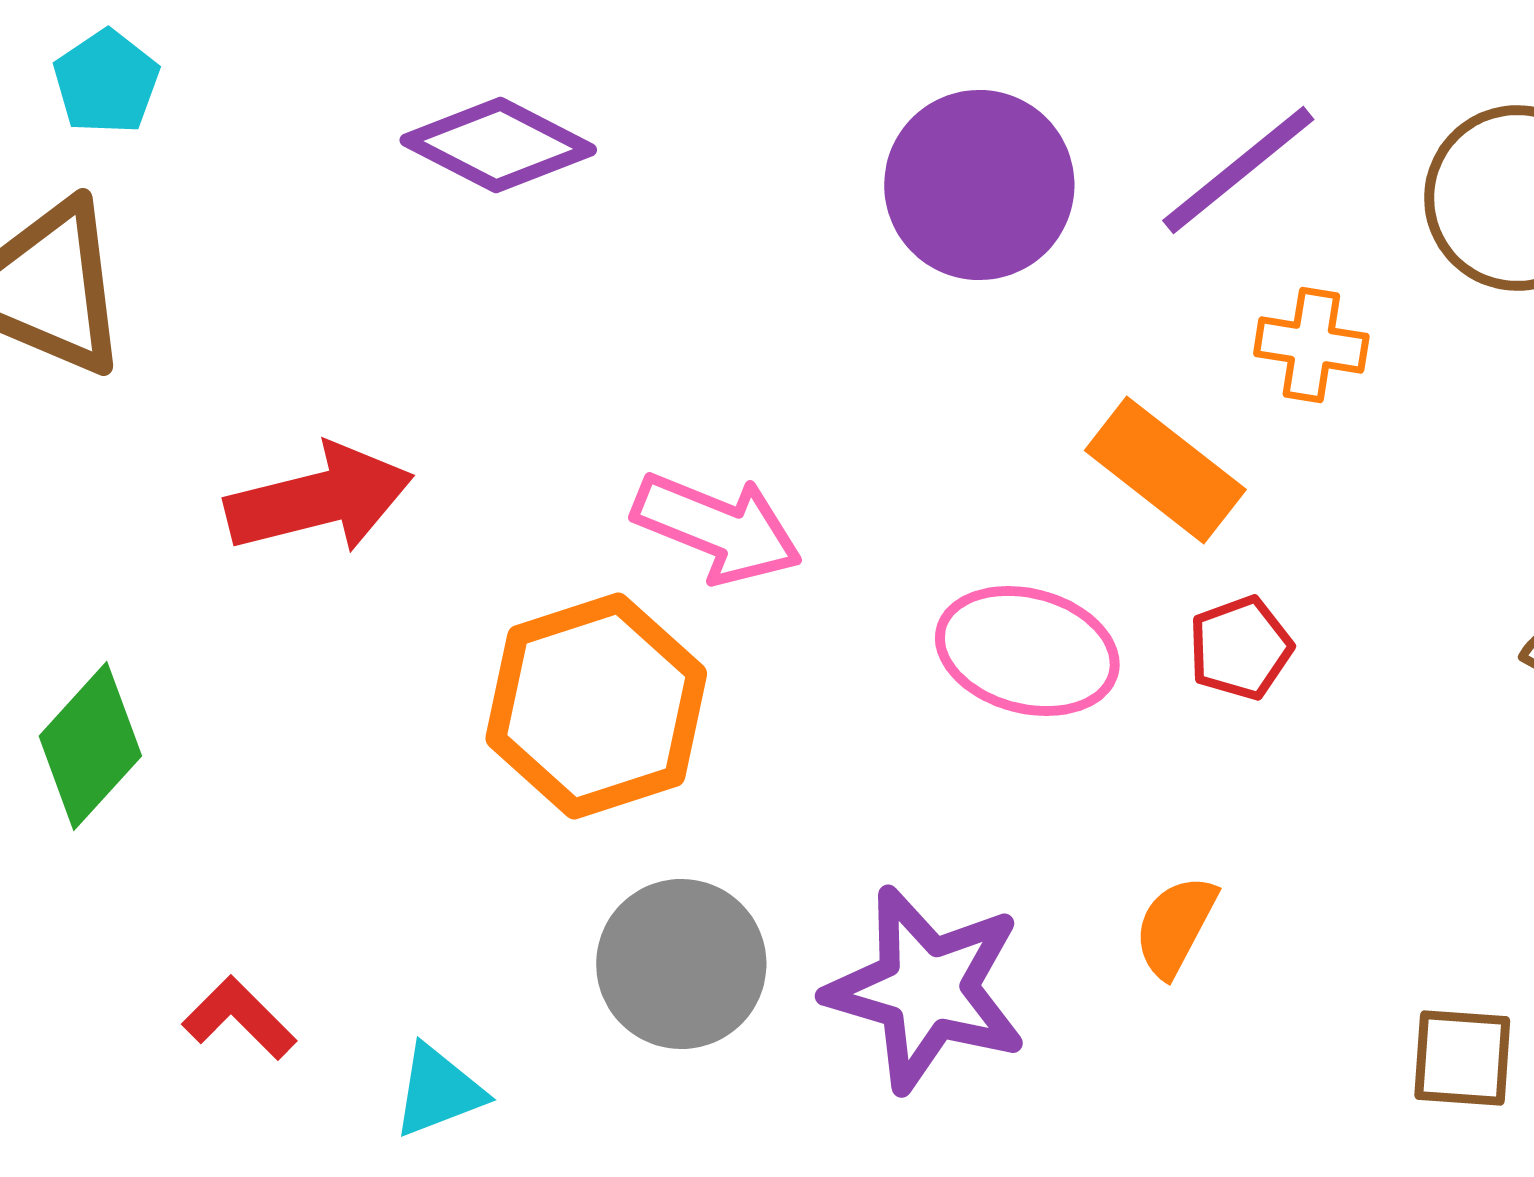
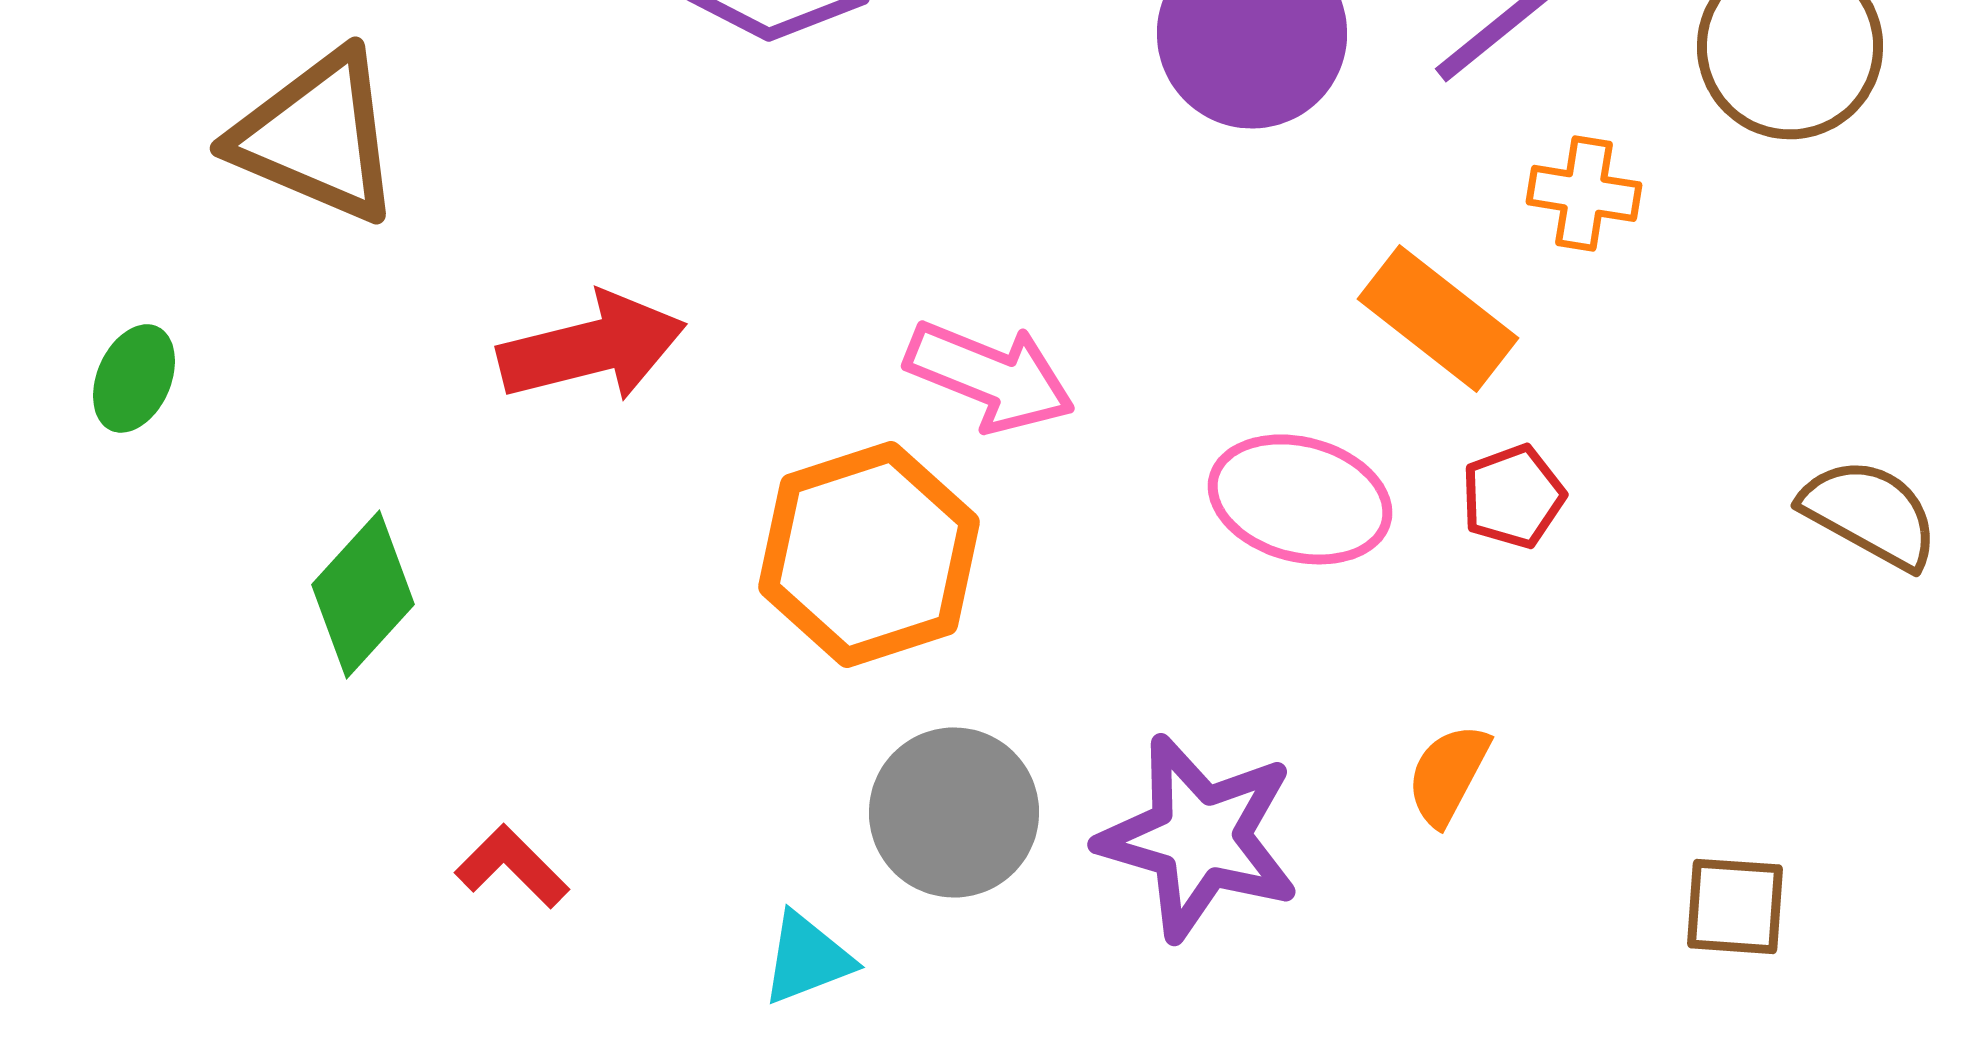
cyan triangle: (438, 1091) -> (807, 958), moved

